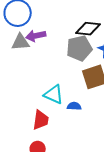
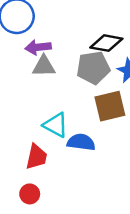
gray triangle: (20, 42) -> (44, 66), moved
blue semicircle: (74, 106) -> (81, 142), size x1.5

